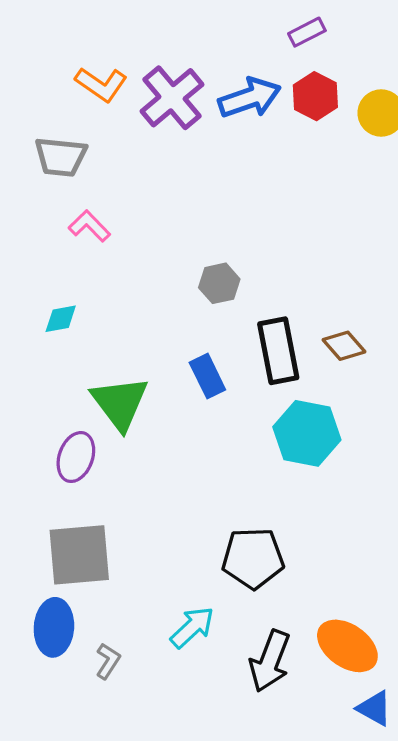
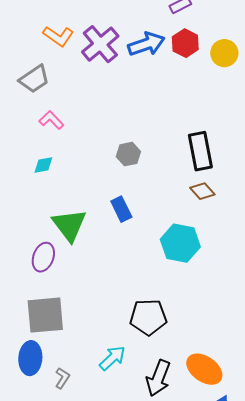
gray trapezoid: (61, 157) -> (34, 79), turned -40
cyan diamond: (61, 319) -> (43, 165), moved
black rectangle: (278, 351) -> (200, 151), moved

